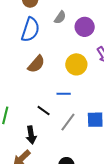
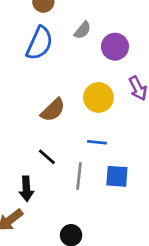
brown semicircle: (36, 64) -> (53, 110), moved
blue line: (64, 94) -> (97, 142), moved
gray line: (68, 122) -> (79, 176), turned -36

